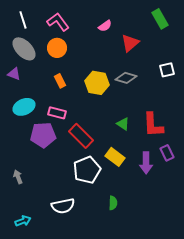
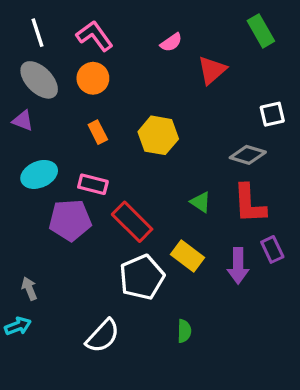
gray diamond: (126, 78) -> (248, 155), moved
white semicircle: (63, 206) -> (103, 336), turned -35
cyan arrow: (23, 221) -> (18, 326), moved

